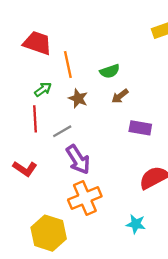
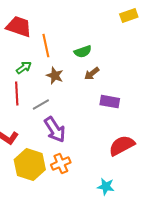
orange cross: (85, 198) -> (61, 164), size x0.7
yellow hexagon: (49, 233) -> (30, 165), moved

